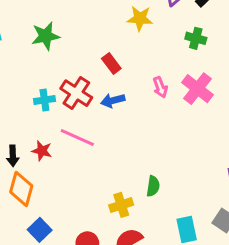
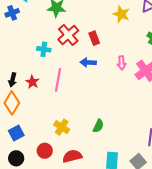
red cross: (76, 93) -> (68, 35), moved
pink line: (77, 138) -> (58, 80), turned 60
yellow cross: (121, 205) -> (62, 127), moved, turned 35

